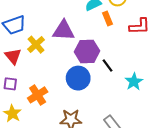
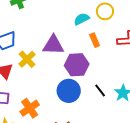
orange rectangle: (107, 18) -> (95, 40), moved
black line: (108, 66) -> (100, 91), moved

